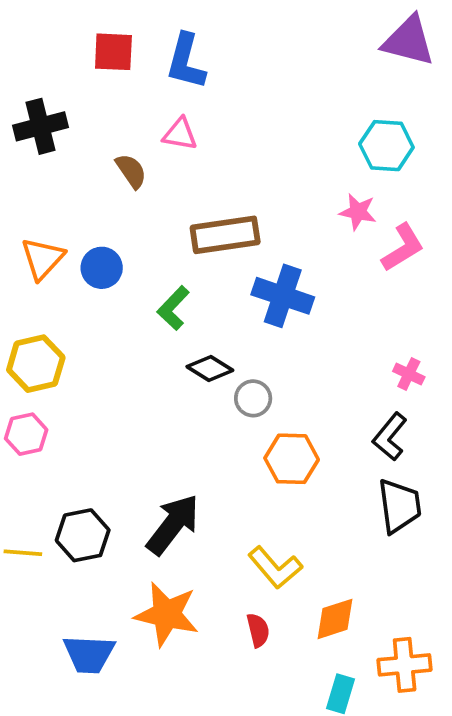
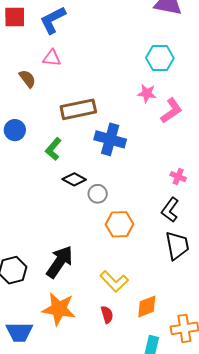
blue L-shape: (186, 61) -> (53, 20), turned 52

